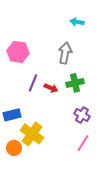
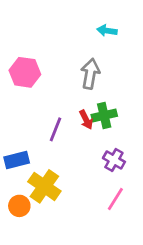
purple line: (33, 83) -> (56, 129), moved
red arrow: (51, 88) -> (86, 120), moved, turned 40

